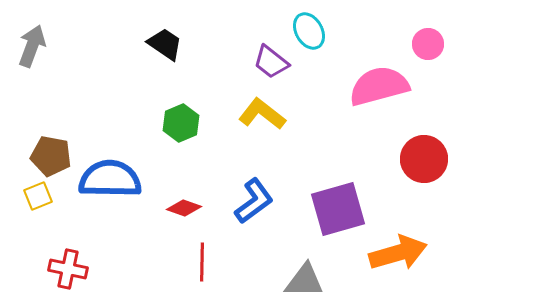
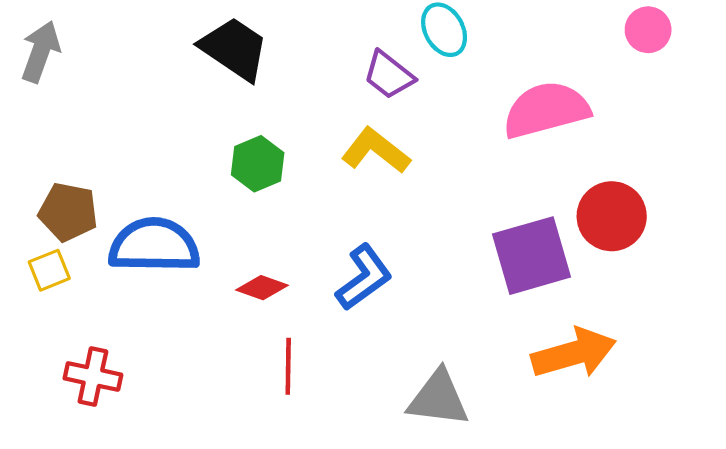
black trapezoid: (165, 44) -> (234, 49), size x1.4
pink circle: (428, 44) -> (648, 30), moved
purple square: (338, 209) -> (532, 256), moved

